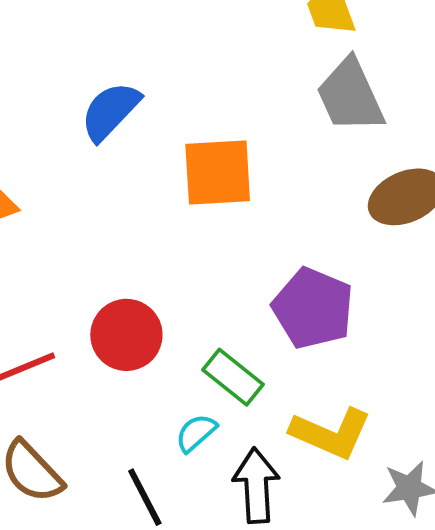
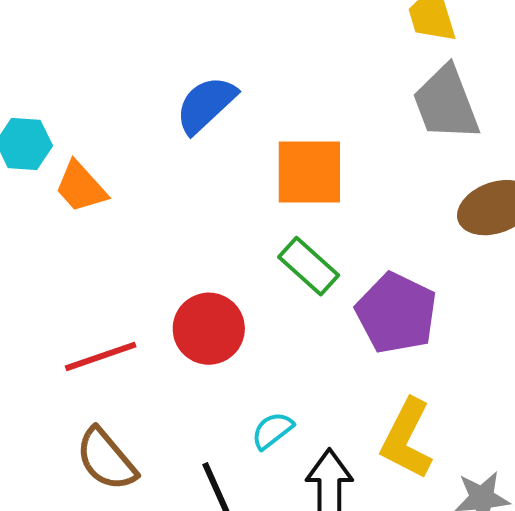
green rectangle: (233, 377) -> (309, 266), moved
yellow L-shape: (331, 433) -> (407, 439), turned 90

